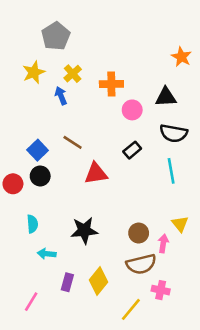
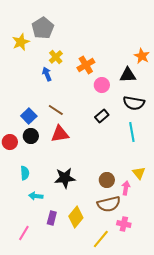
orange star: (181, 57) -> (142, 56), moved
yellow star: (34, 72) -> (21, 42), moved
orange cross: (111, 84) -> (86, 65), turned -30
red triangle: (96, 173) -> (60, 134), moved

